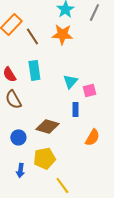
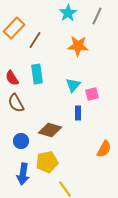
orange star: (62, 34) -> (78, 46), moved
brown line: (32, 36) -> (35, 40), turned 66
orange semicircle: (92, 137) -> (104, 149), moved
blue arrow: (20, 170) -> (23, 174), size x1.5

